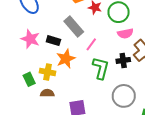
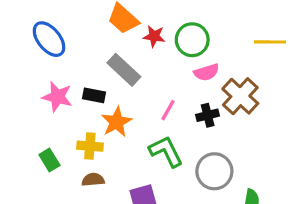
pink line: (91, 44) -> (168, 110), moved
green L-shape: (101, 68) -> (166, 151), moved, turned -35
green rectangle: (29, 79) -> (49, 160), moved

